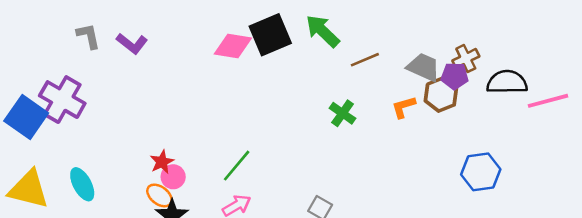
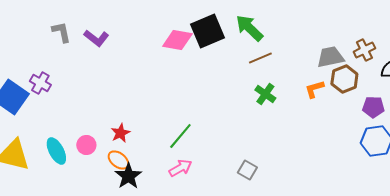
brown line: (365, 60) -> (260, 58), moved
gray trapezoid: (423, 67) -> (330, 57), turned -36
purple pentagon: (455, 76) -> (373, 107), moved
purple cross: (62, 100) -> (40, 83), size x0.6
pink circle: (173, 177) -> (86, 145), moved

